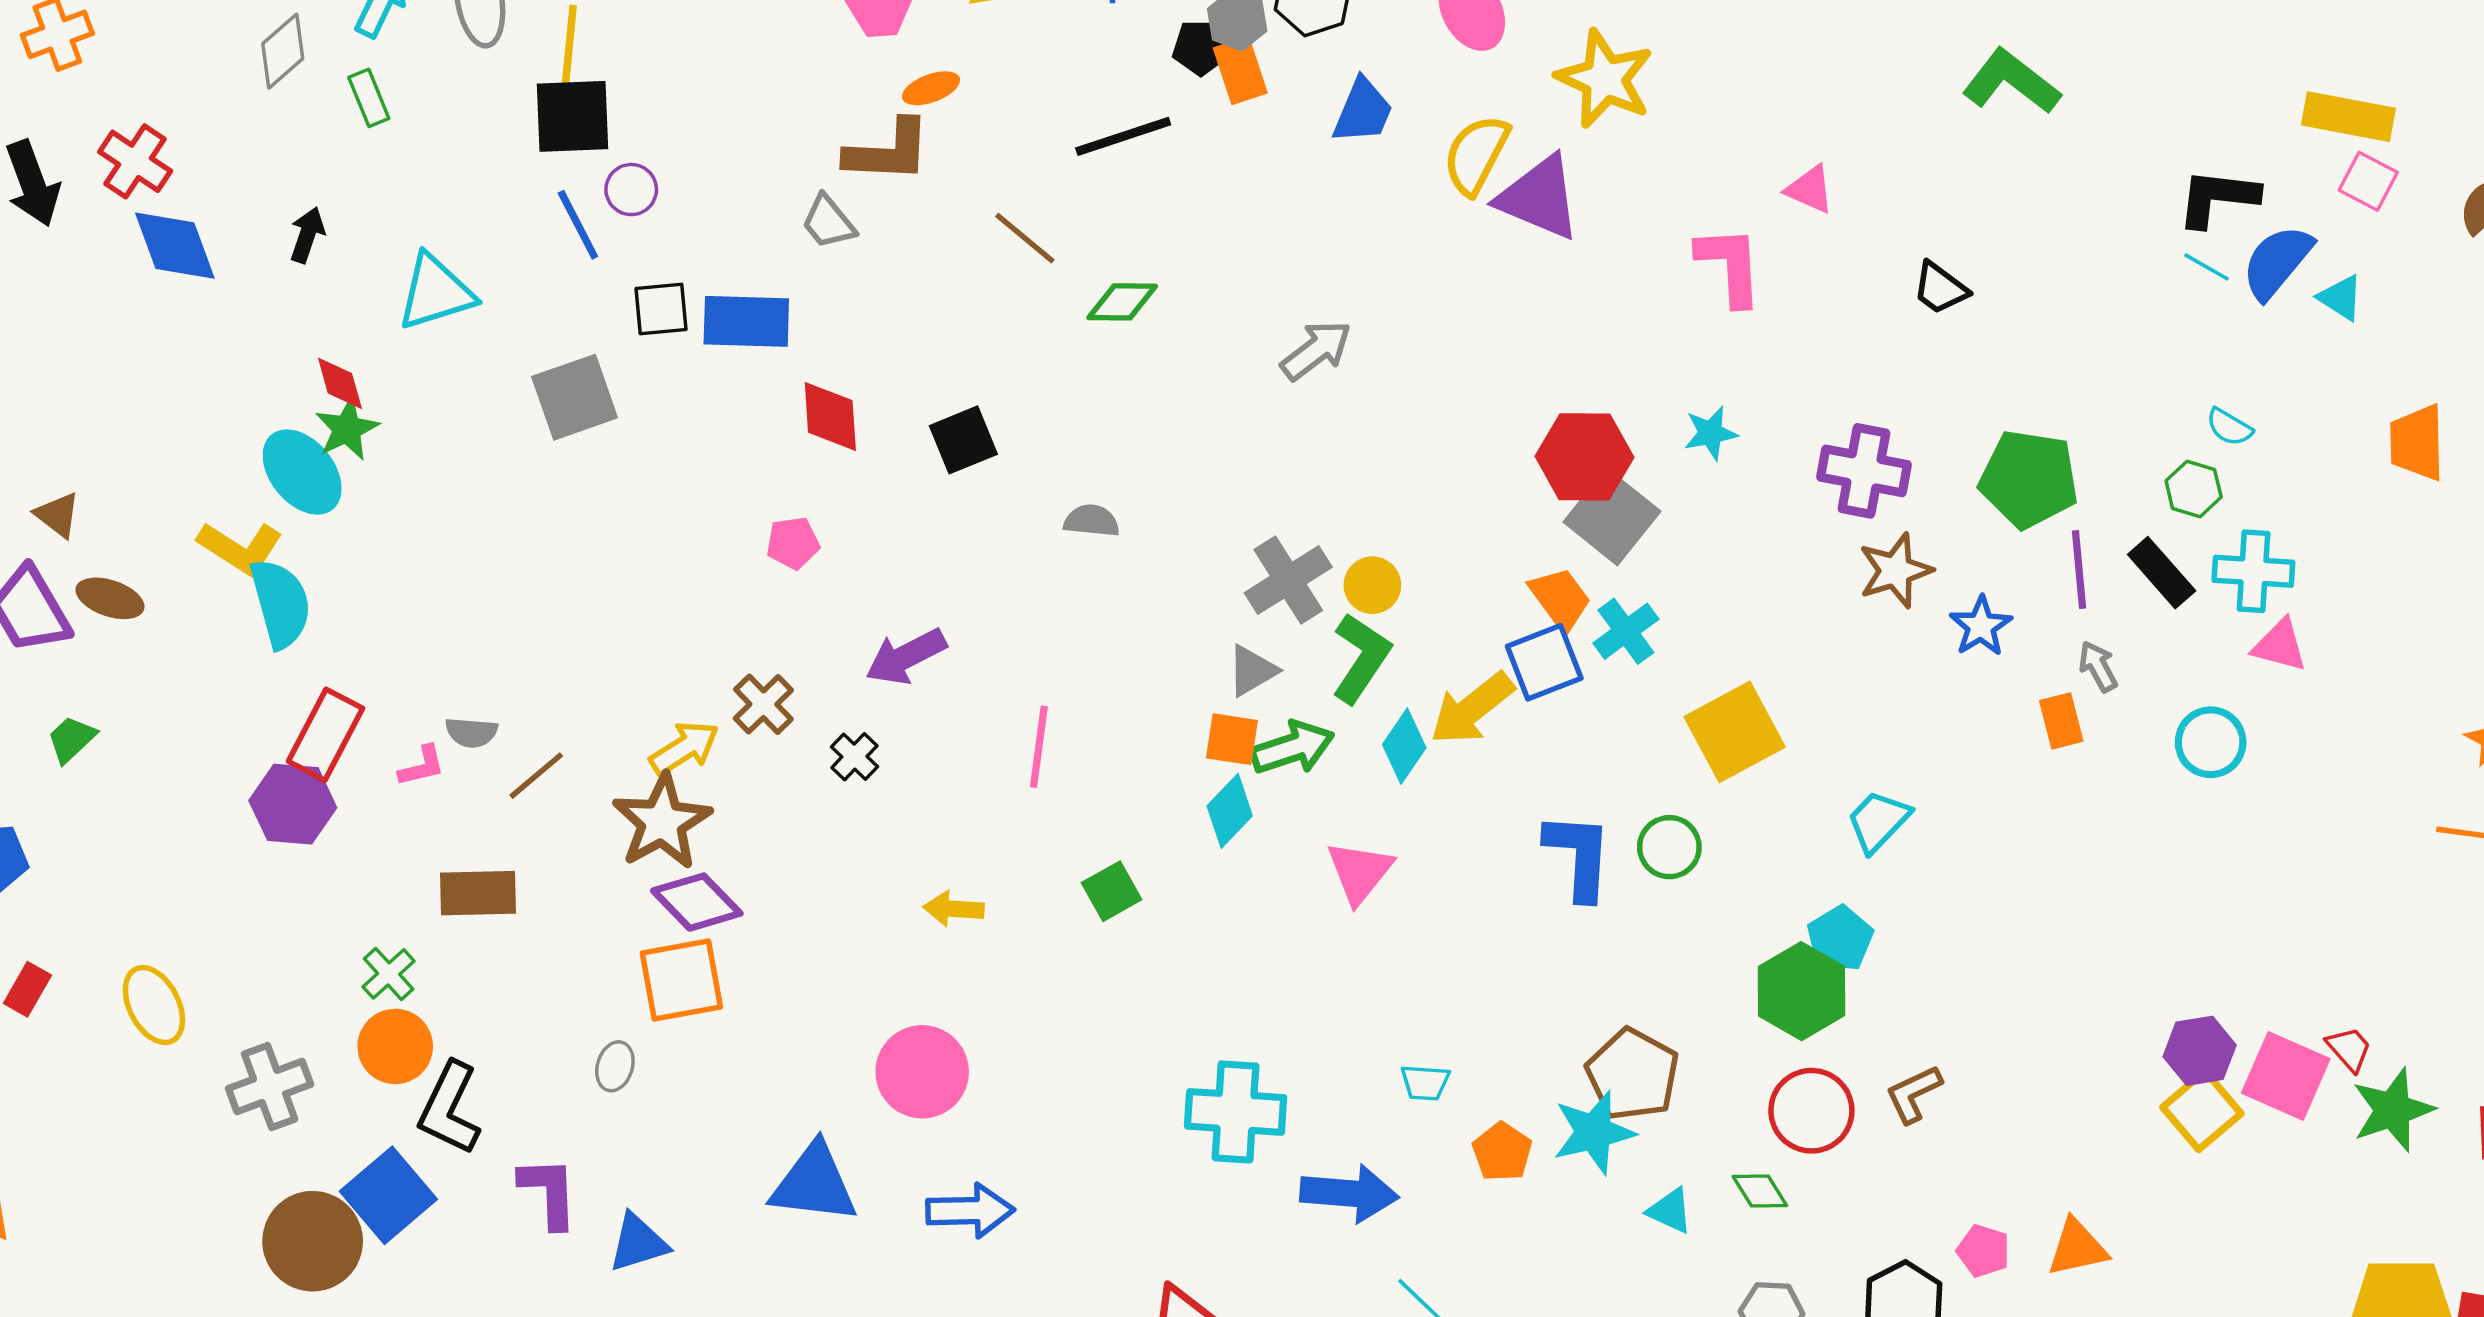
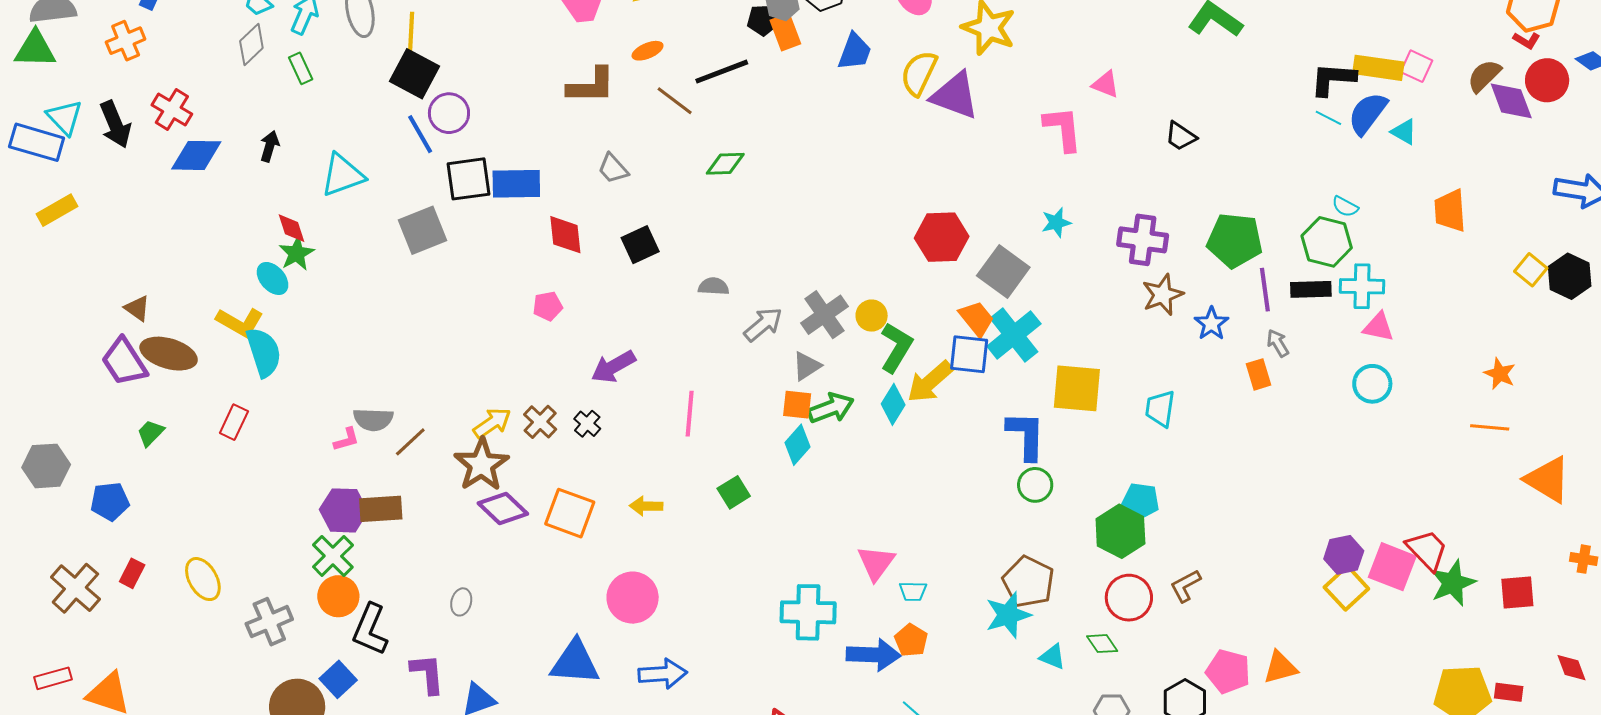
orange ellipse: (931, 88) -> (648, 51), moved
black square: (572, 116) -> (414, 74), turned 33
yellow rectangle: (2348, 117) -> (1378, 68), moved
purple circle: (631, 190) -> (449, 113), size x1.4
gray trapezoid: (828, 222) -> (613, 168), moved
brown line: (1025, 238) -> (675, 101), moved
blue diamond: (175, 246) -> (196, 155), turned -66
black square: (661, 309) -> (468, 179), size x1.4
gray arrow: (1316, 350) -> (763, 324), moved
red hexagon: (1584, 457) -> (942, 237), moved
cyan ellipse: (302, 472) -> (273, 278), size x0.7
green hexagon: (2194, 489) -> (1327, 242), size x1.6
black rectangle: (2162, 573) -> (1311, 289), turned -48
brown ellipse: (110, 598) -> (169, 354), size x1.5
cyan cross: (1626, 631) -> (1014, 335), size x1.5
green L-shape: (1361, 658) -> (896, 347), moved
blue square: (1544, 662) -> (969, 354), turned 30
brown cross: (763, 704) -> (540, 422), moved
gray semicircle: (471, 732) -> (373, 419), size x1.4
yellow square: (1735, 732) -> (1077, 388), turned 36
red rectangle: (325, 735) -> (234, 422), moved, size x0.7
cyan circle: (2211, 742) -> (1372, 384), moved
purple hexagon: (293, 804) -> (344, 510), moved
cyan trapezoid: (1878, 821) -> (1160, 409), moved, turned -33
green circle: (1669, 847) -> (1035, 485), moved
blue L-shape: (1579, 856) -> (1026, 436), moved
pink triangle: (1360, 872) -> (876, 563), moved
cyan pentagon: (1840, 939) -> (1141, 501), turned -30
green cross: (389, 974) -> (333, 556), size x1.4
orange square: (681, 980) -> (570, 513), moved, turned 33
red trapezoid: (2349, 1049) -> (1427, 550), size x1.6
orange pentagon: (1502, 1152) -> (911, 640), moved
blue square: (388, 1195) -> (338, 679), size x0.7
pink pentagon: (1983, 1251) -> (1228, 671), size x1.5

